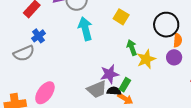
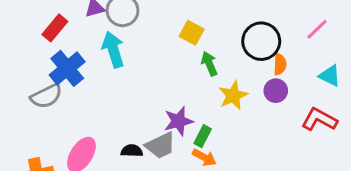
cyan arrow: (85, 29) -> (113, 50), moved
blue cross: (38, 36) -> (67, 68), size x1.6
green arrow: (132, 47) -> (209, 64), moved
black semicircle: (114, 91) -> (132, 151), moved

